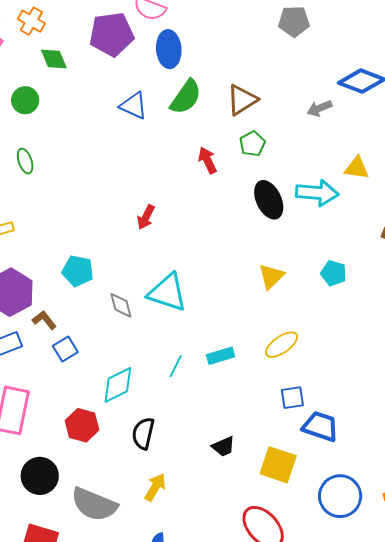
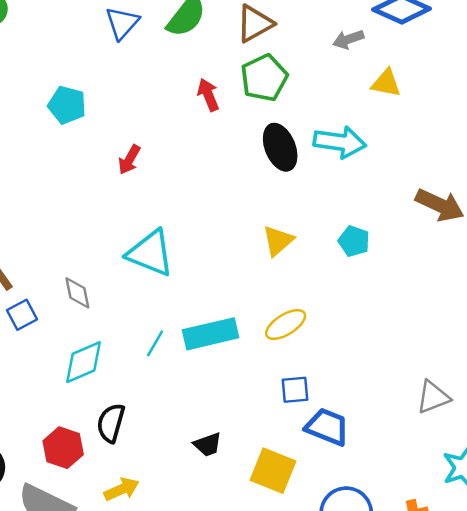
blue triangle: (134, 106) -> (122, 23), turned 44
green pentagon: (252, 144) -> (264, 78), size x1.5
yellow triangle: (357, 168) -> (386, 83), moved
cyan pentagon: (78, 271) -> (67, 105), moved
gray diamond: (121, 305) -> (77, 293), moved
cyan rectangle: (221, 356) -> (211, 334), size x1.6
red hexagon: (82, 425) -> (63, 448), moved
yellow arrow: (155, 487) -> (122, 489), turned 32

